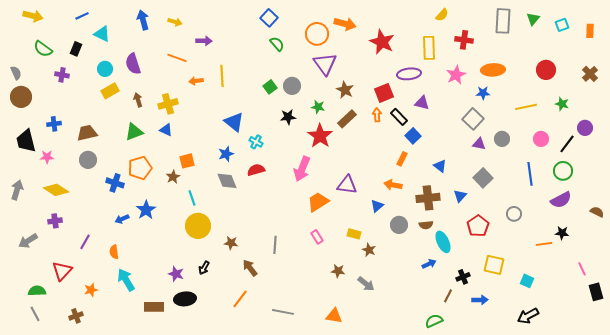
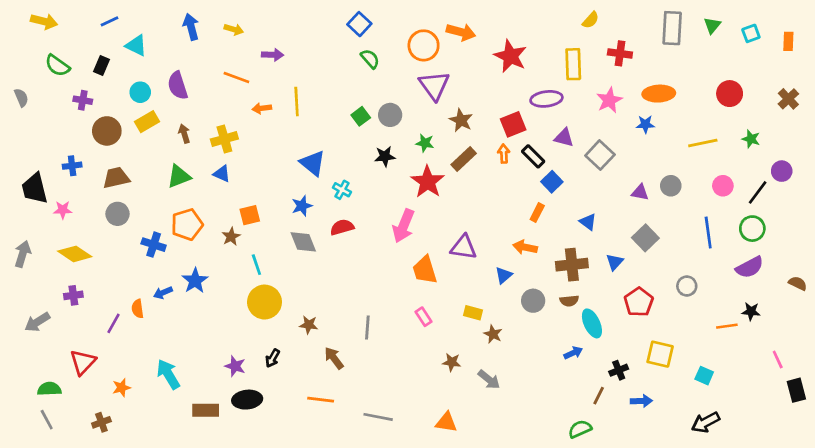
brown circle: (21, 97) -> (107, 131), moved
gray square: (473, 119) -> (600, 155), moved
orange trapezoid: (318, 202) -> (425, 270), turned -75
orange semicircle: (114, 252) -> (138, 309), moved
orange line: (240, 299) -> (321, 400), turned 60

